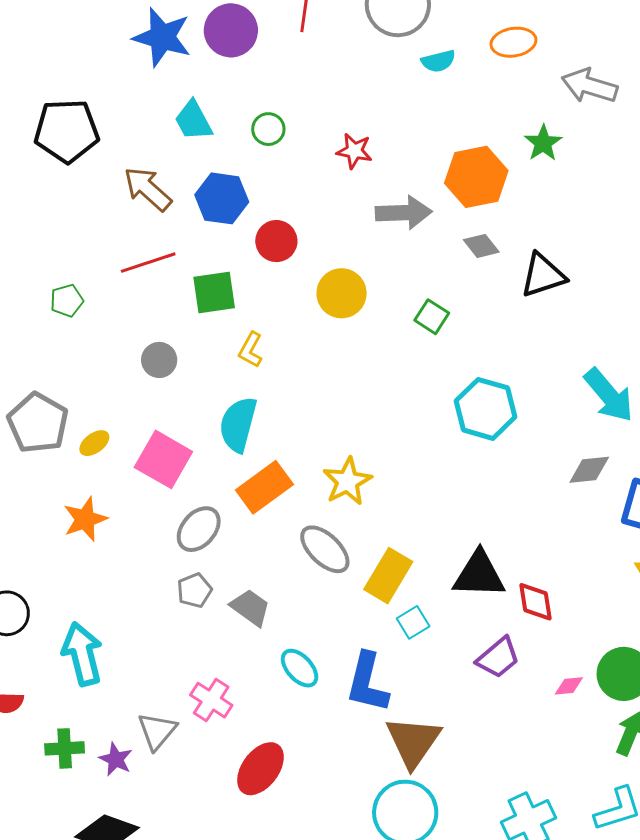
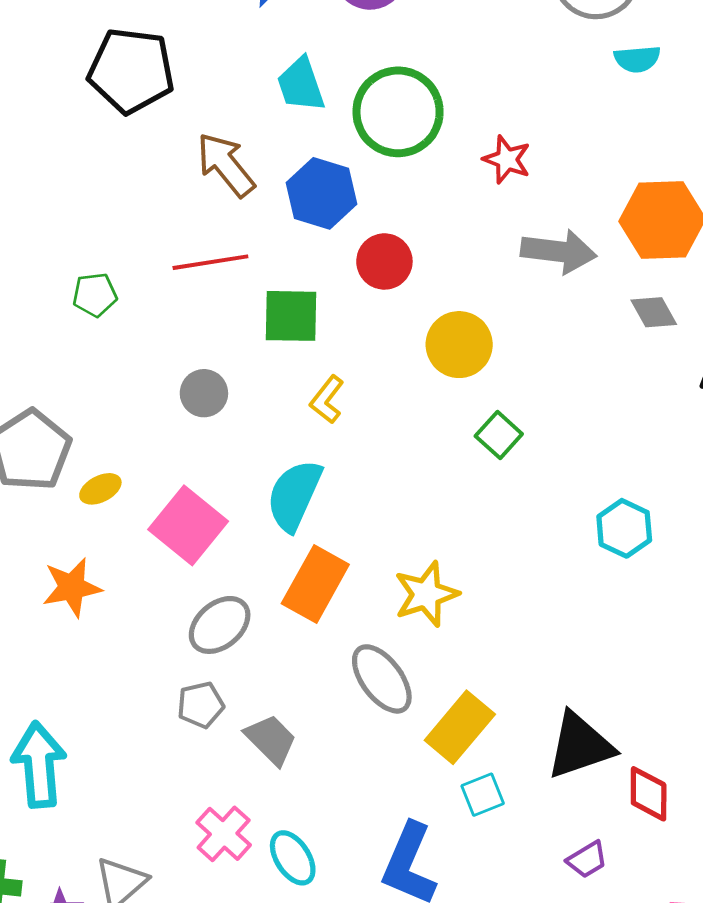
green circle: (268, 129) -> (398, 112), size x2.0
green square: (432, 317) -> (499, 435), moved
cyan hexagon: (485, 409) -> (624, 528), size x0.7
orange rectangle: (264, 487) -> (315, 584), turned -34
black triangle: (479, 575) -> (580, 746), turned -30
purple trapezoid: (498, 658) -> (587, 860), size x0.7
cyan ellipse: (300, 668) -> (293, 858), moved
pink cross: (211, 700) -> (224, 834), moved

